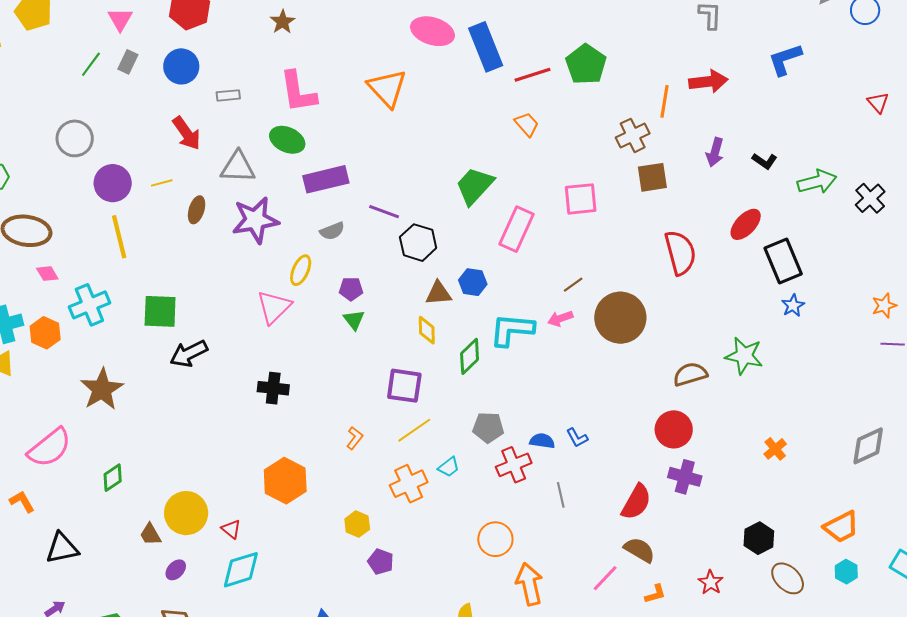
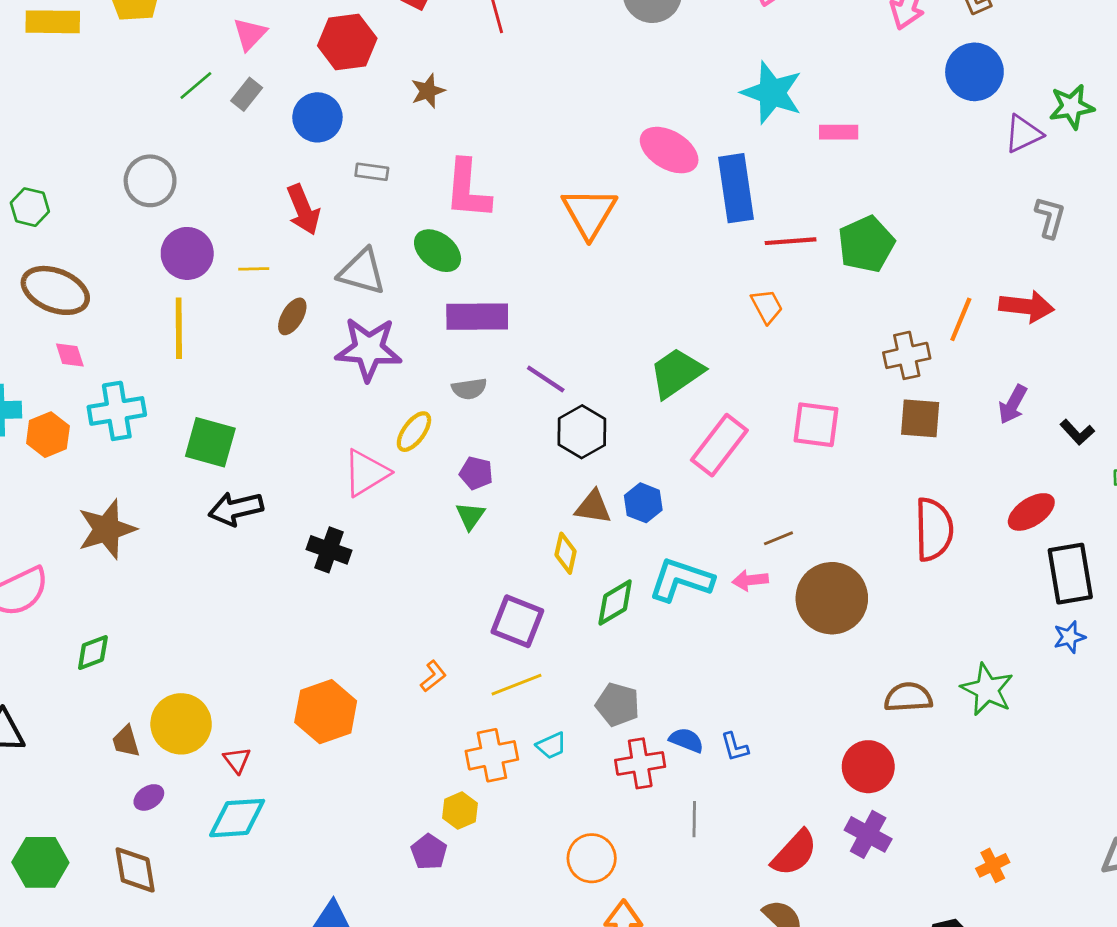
brown star: (283, 22) -> (428, 91), moved
black cross: (273, 388) -> (329, 550), moved
orange cross: (775, 449) -> (993, 865), moved
yellow hexagon: (357, 524) -> (460, 811), moved

